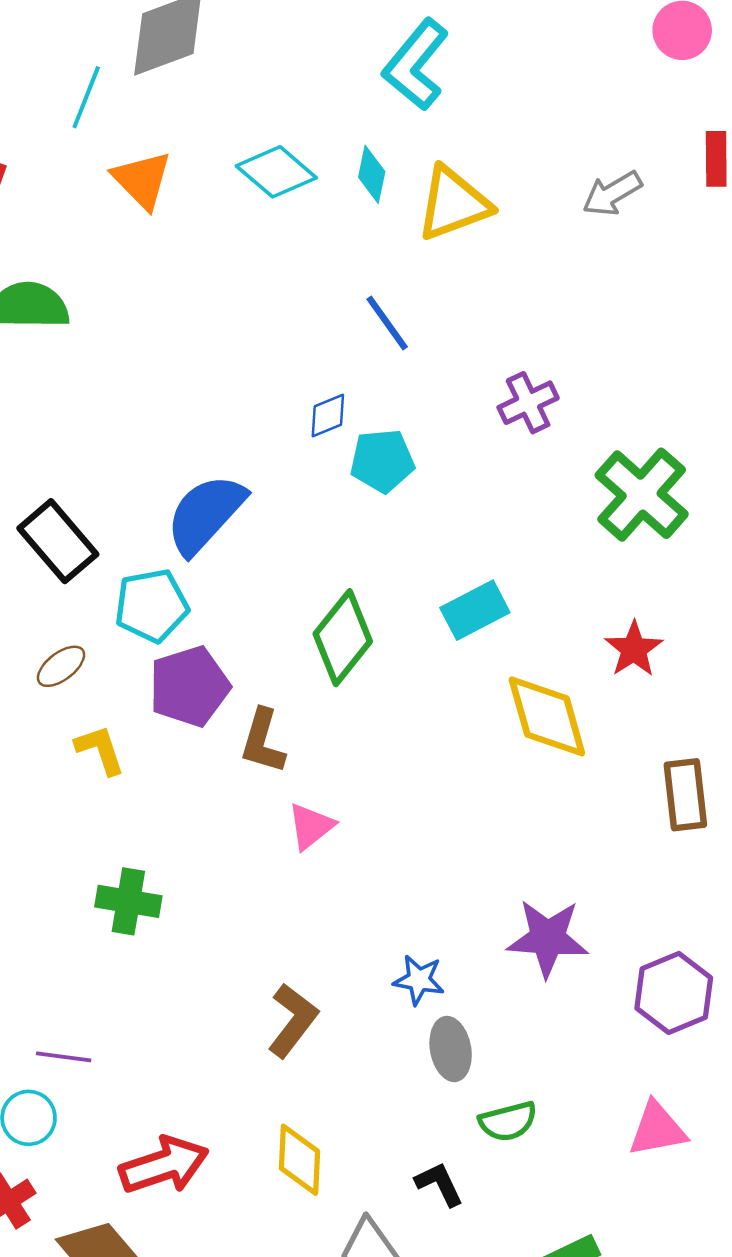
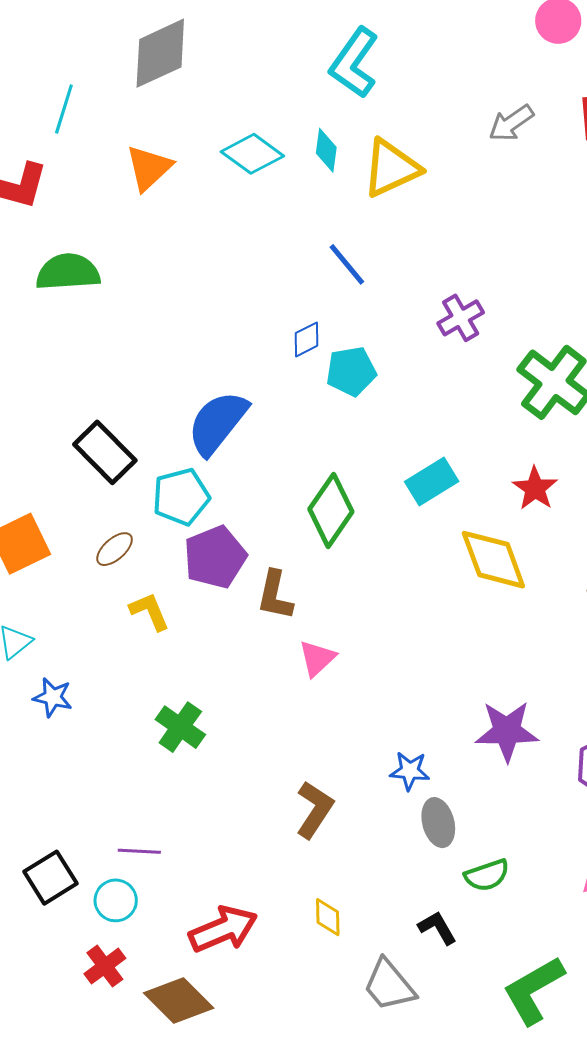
cyan line: (86, 97) -> (64, 109), moved
orange triangle: (142, 180) -> (149, 168), turned 36
gray arrow: (612, 194) -> (511, 123), moved
red star: (634, 649) -> (535, 488), moved
green cross: (128, 901) -> (180, 727), turned 30
yellow diamond: (299, 1160) -> (328, 917), size x0.7

